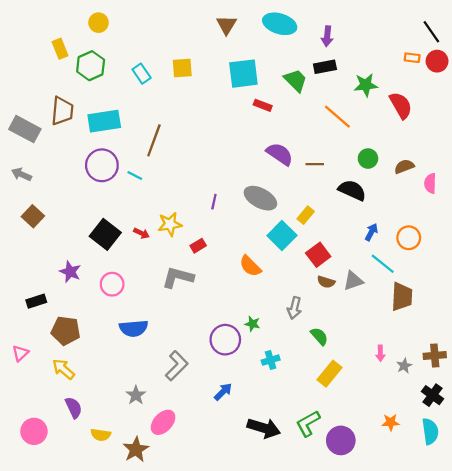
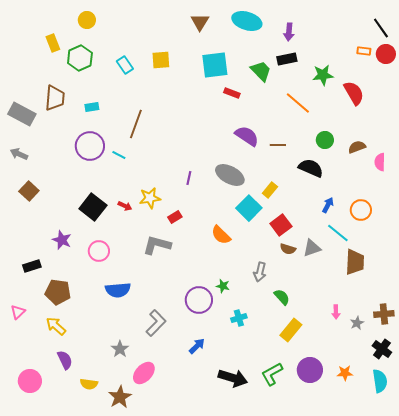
cyan rectangle: (104, 121) -> (92, 107), size x0.5
purple circle: (341, 440) -> (310, 370), moved

